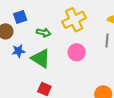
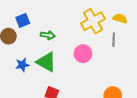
yellow cross: (74, 20) -> (93, 21), moved
blue star: (18, 51) -> (22, 65), moved

